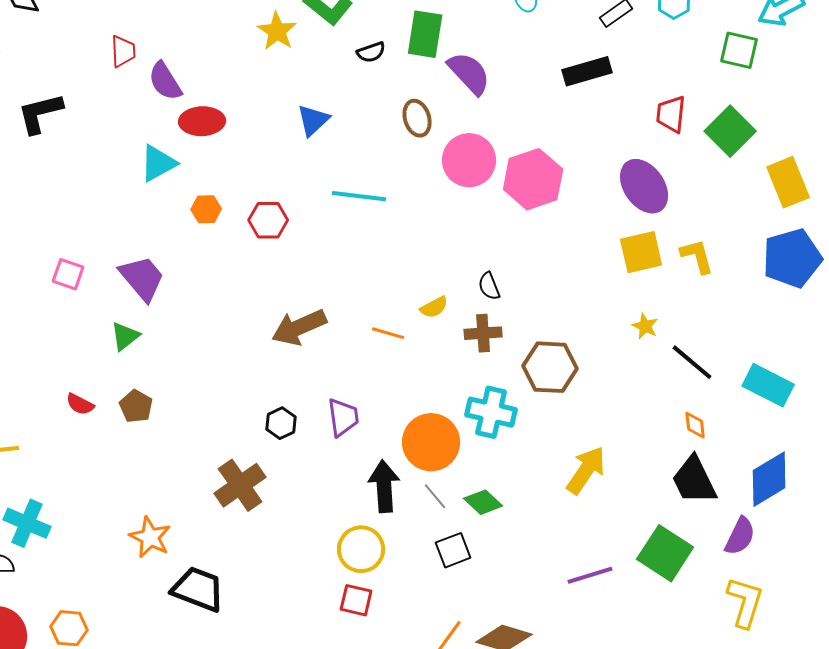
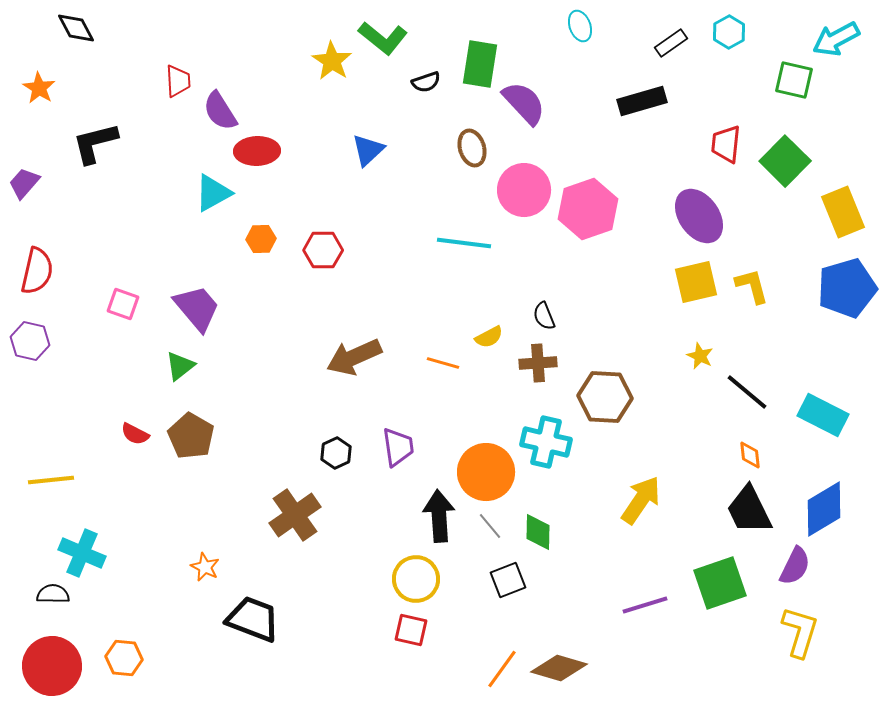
cyan line: (359, 196) -> (464, 243), moved
brown pentagon: (136, 406) -> (191, 436), size x1.4
green diamond: (483, 502) -> (538, 532), turned 48
orange star: (150, 537) -> (205, 567), size x0.7
green square: (665, 553) -> (720, 583), turned 38

